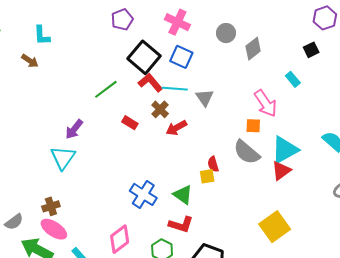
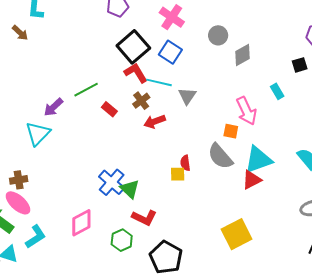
green line: (106, 89) -> (86, 90), moved
green triangle: (183, 195) -> (130, 189), moved

